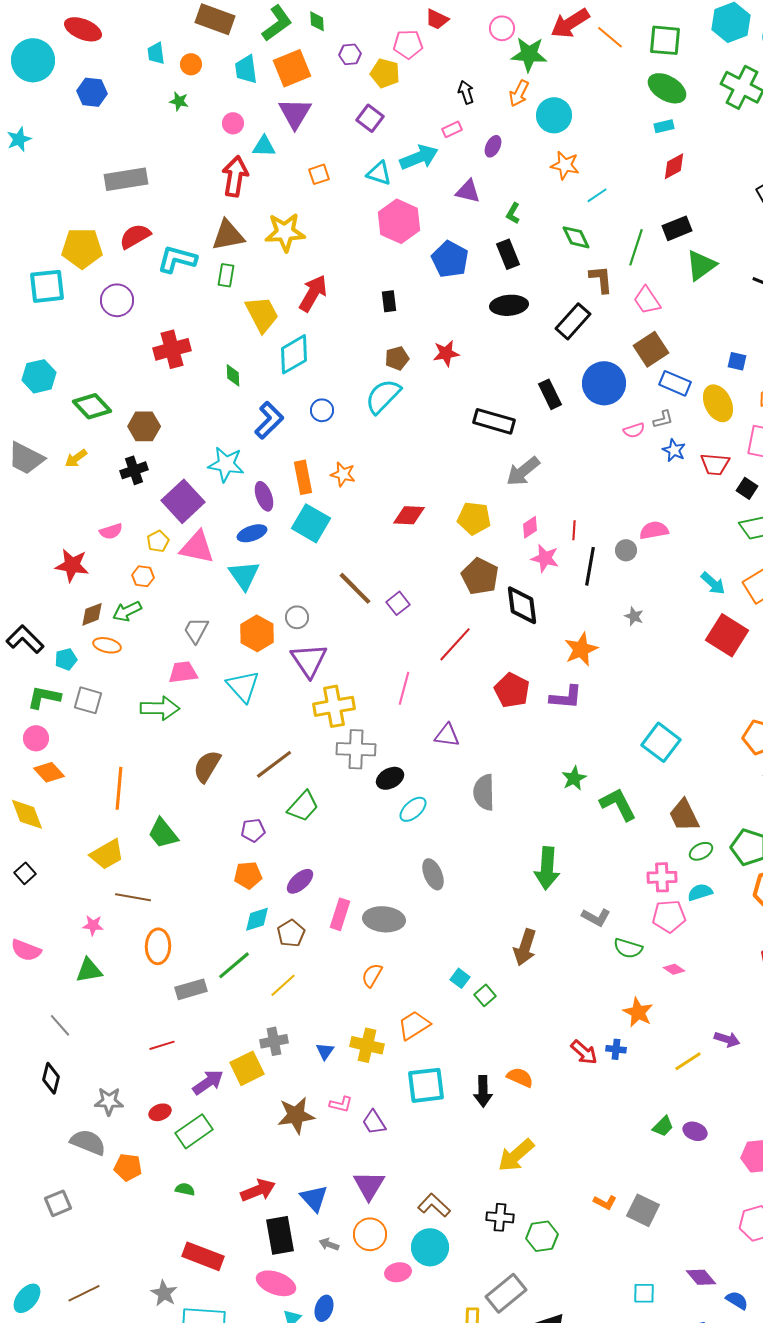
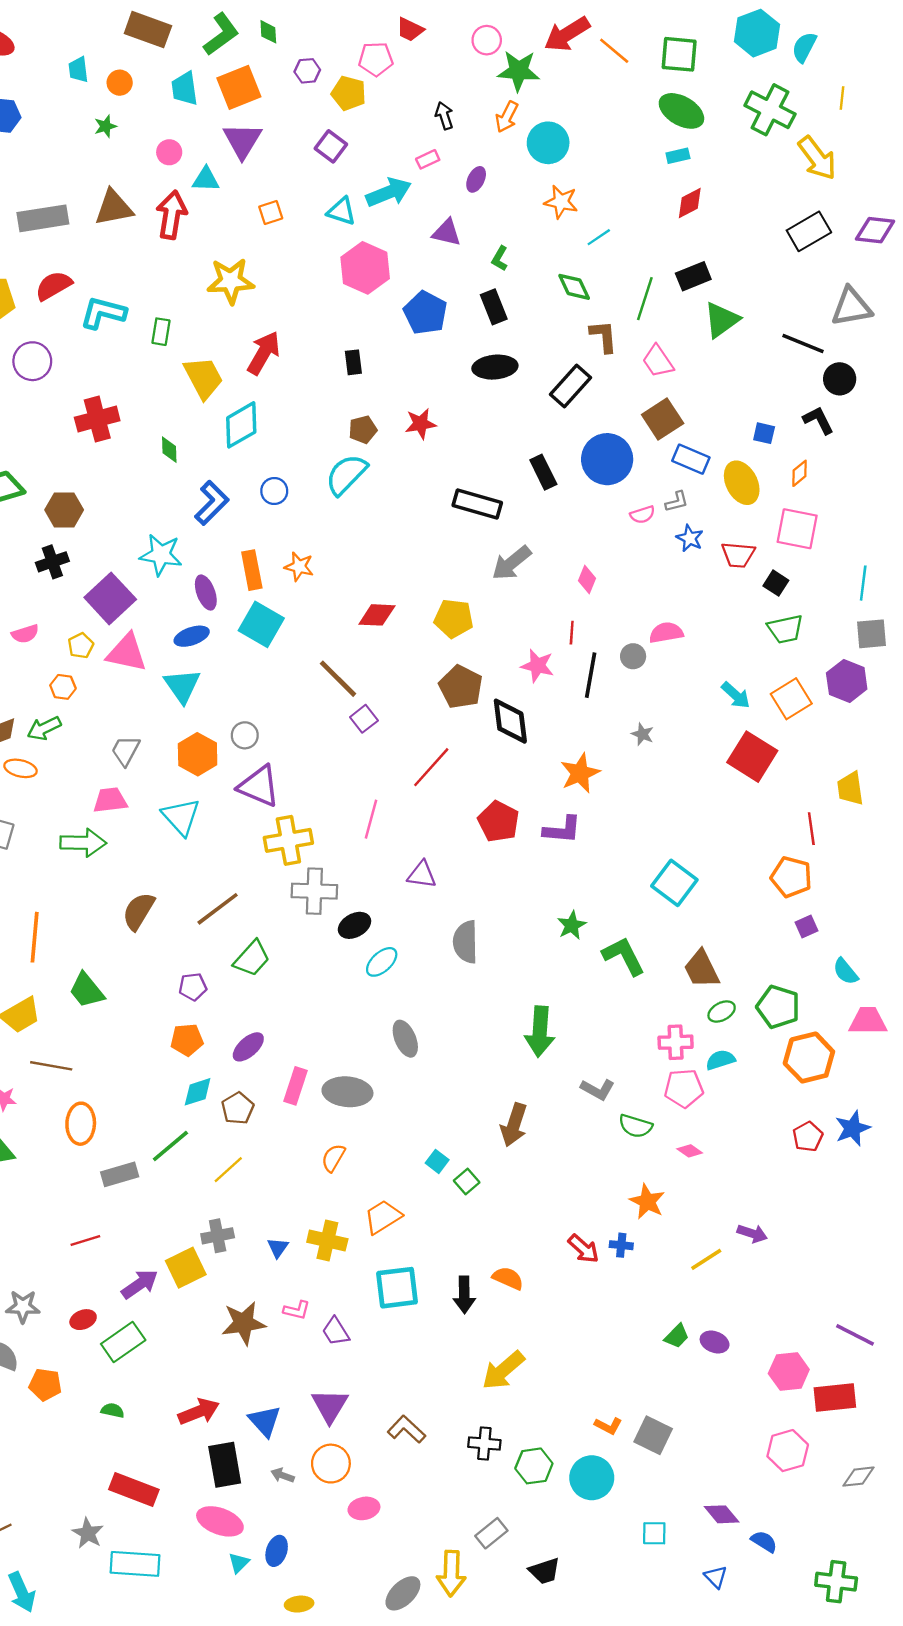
green star: (179, 101) -> (105, 126), turned -30
brown triangle: (228, 235) -> (114, 208), moved
pink diamond: (530, 527) -> (587, 580), moved, turned -35
brown line: (355, 588) -> (338, 679), moved
purple triangle: (309, 660) -> (259, 786), turned -33
cyan circle: (430, 1247) -> (592, 1478), moved
gray rectangle: (506, 1293) -> (491, 1533), size x0.7

